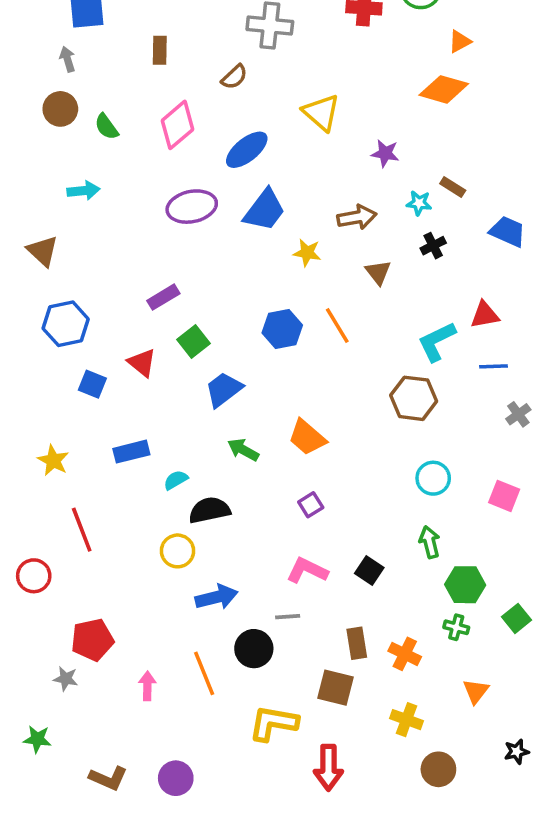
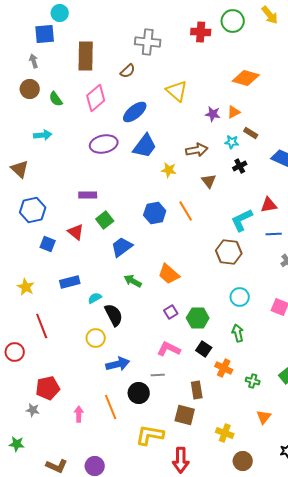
orange triangle: (460, 41) -> (234, 112), moved
brown rectangle: (160, 50) -> (86, 56), size x1.8
purple rectangle: (163, 297) -> (88, 195), turned 30
black semicircle: (209, 510) -> (114, 315), turned 75
green hexagon: (465, 585) -> (198, 318), moved
orange cross: (405, 654) -> (224, 368), moved

